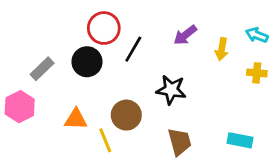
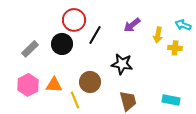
yellow cross: (257, 73) -> (175, 48), moved
pink hexagon: (20, 107) -> (28, 85), moved

